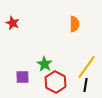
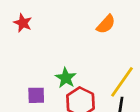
orange semicircle: (74, 24) -> (106, 24), turned 42

